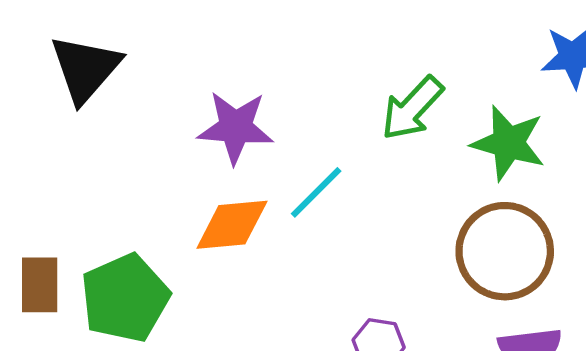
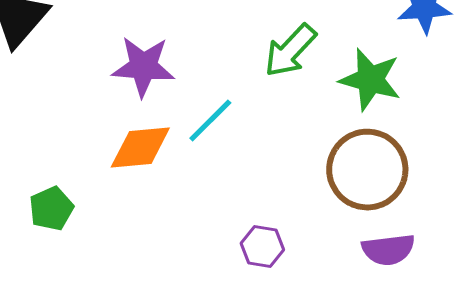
green pentagon: (125, 298) -> (51, 209), size x0.6

